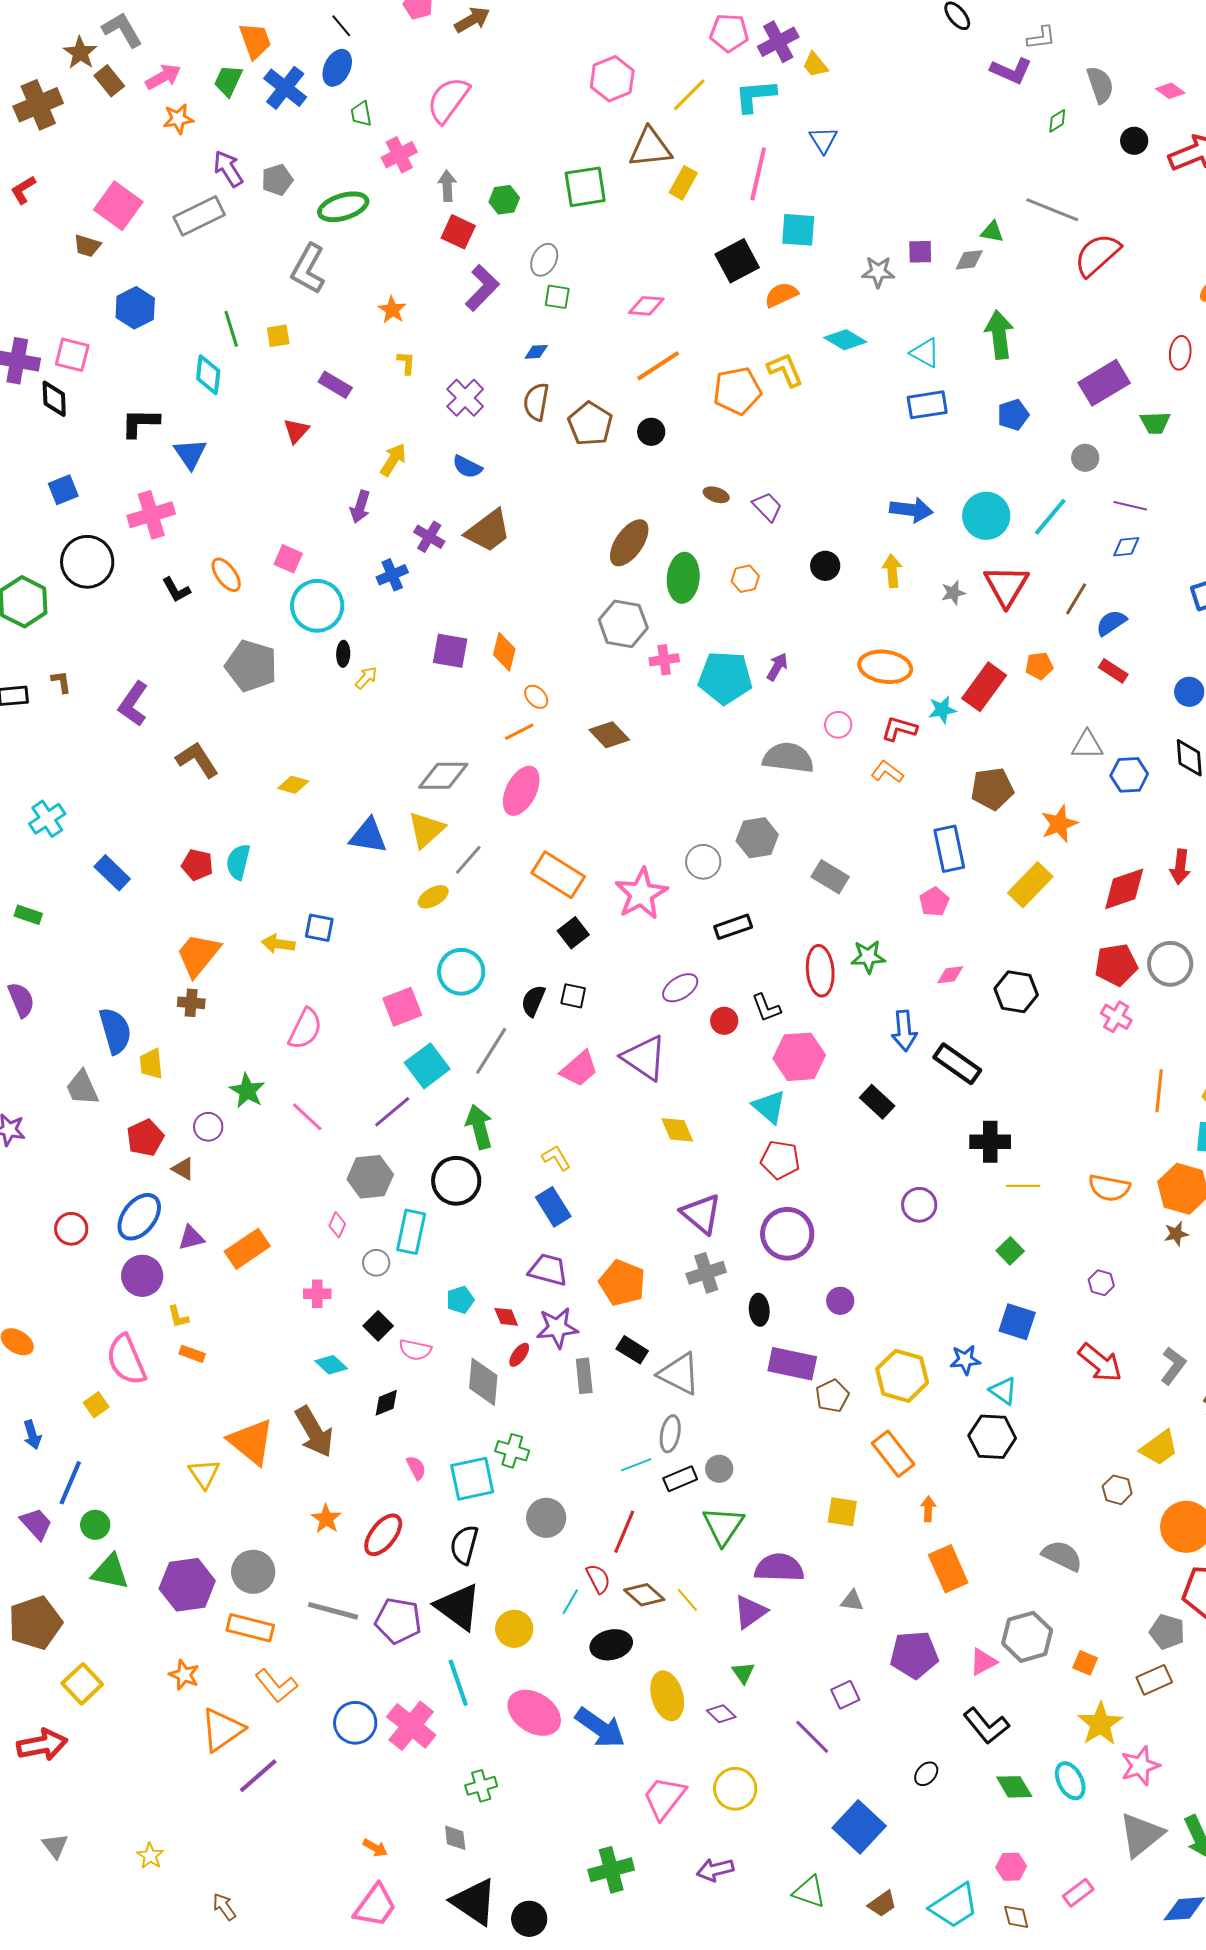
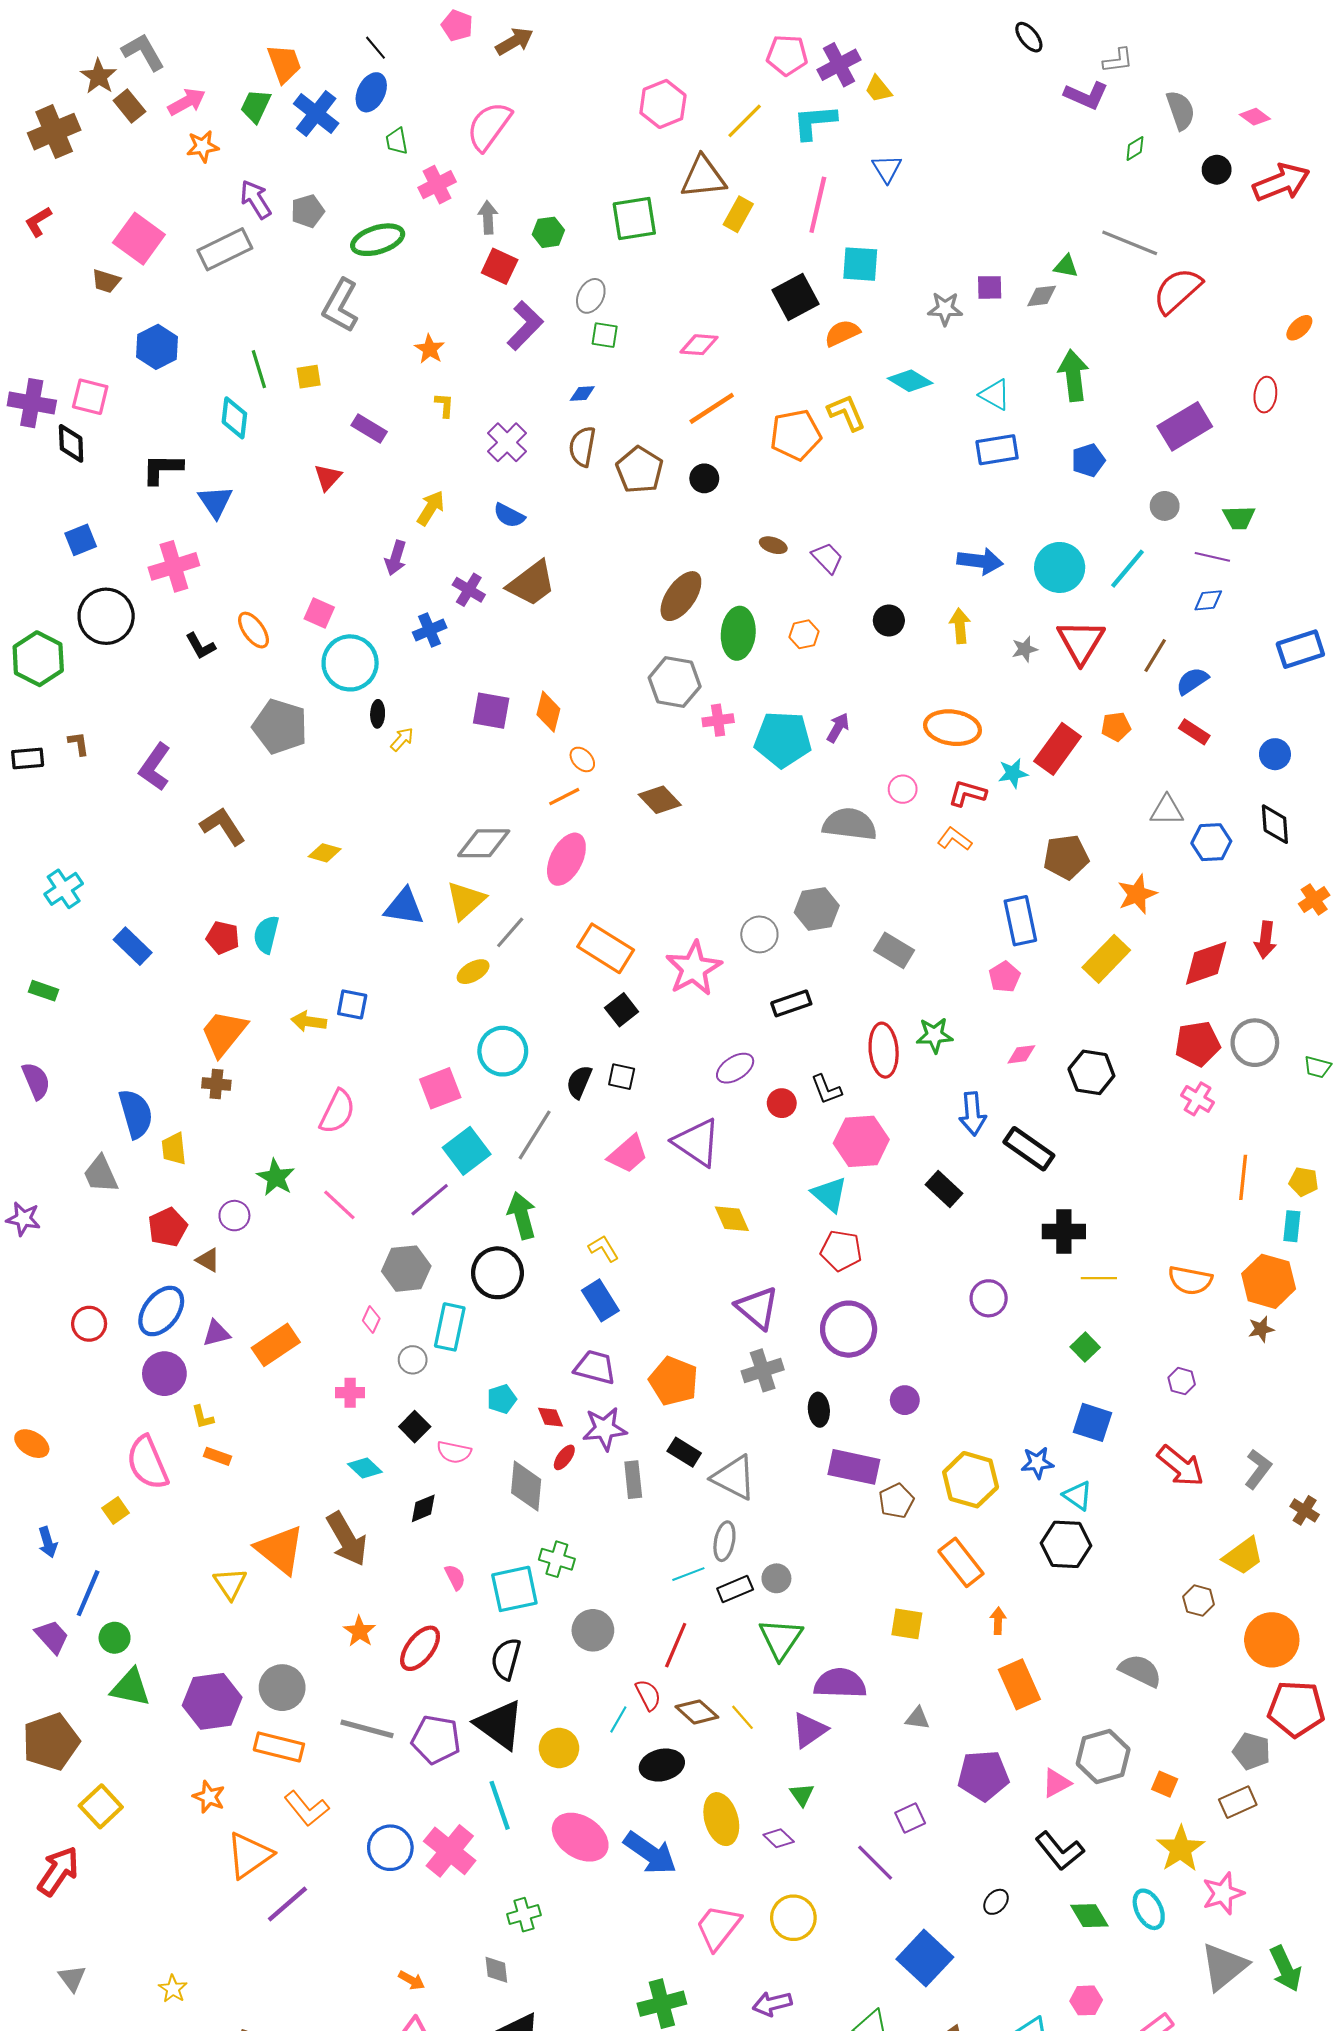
green trapezoid: (1155, 423) -> (1239, 518), moved
red arrow: (42, 1745) -> (58, 1871), turned -45

